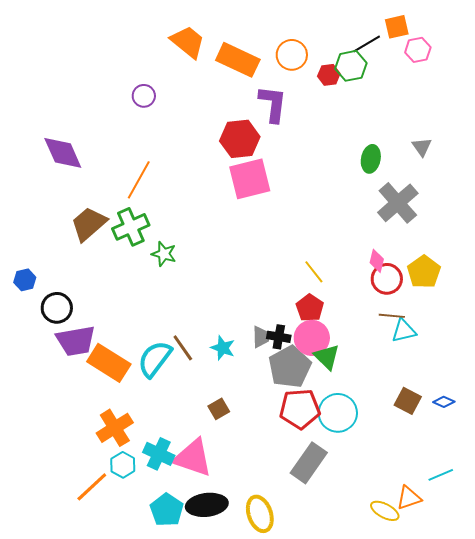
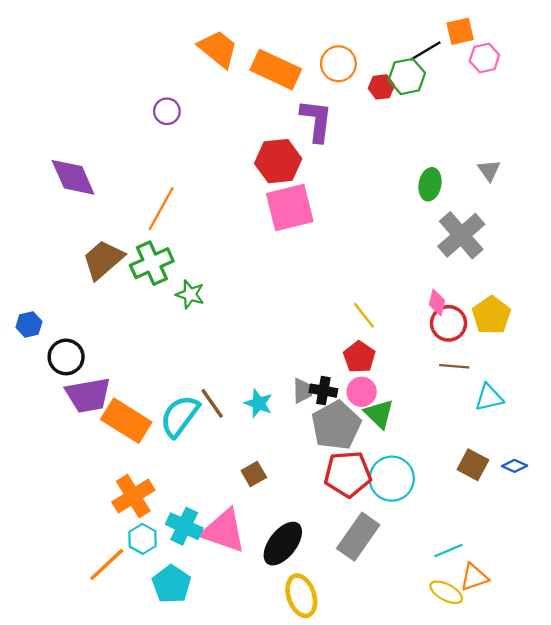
cyan triangle: (404, 331) -> (489, 398), moved
pink circle: (312, 338) -> (362, 392), size x0.7
cyan line: (441, 475) -> (449, 551), moved
black ellipse: (207, 505) -> (283, 544), moved, turned -45
cyan pentagon: (167, 510) -> (172, 584), moved

